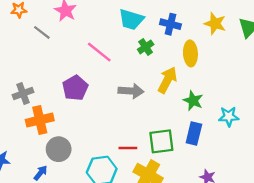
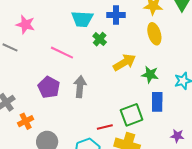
yellow ellipse: (190, 53) -> (154, 34), moved
yellow arrow: (167, 80) -> (124, 62), turned 45
gray arrow: (131, 91) -> (80, 87), moved, turned -75
orange cross: (40, 120) -> (26, 121), size x0.7

